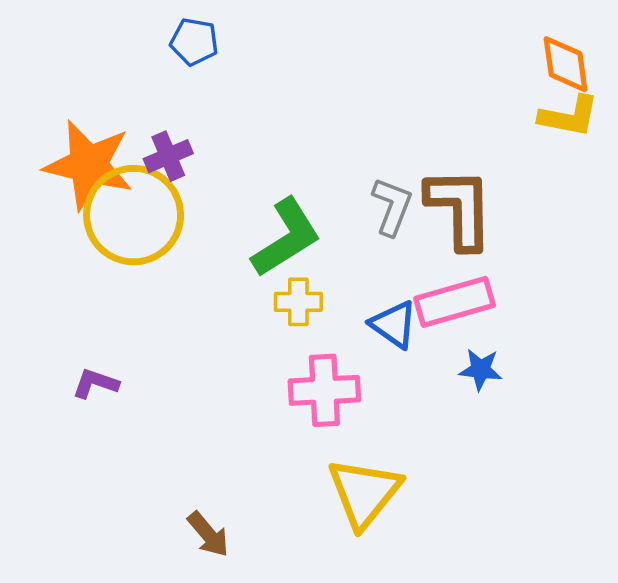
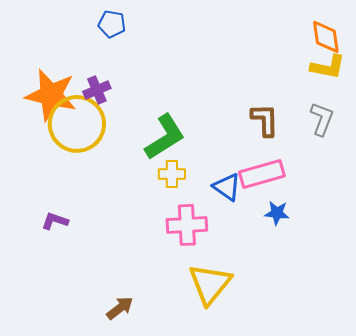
gray L-shape: (392, 206) -> (322, 119), moved
brown L-shape: (460, 208) -> (265, 120), size x0.7
brown arrow: (208, 534) -> (120, 308), turned -88

